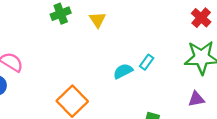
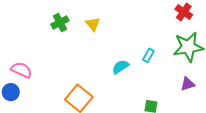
cyan rectangle: (147, 62) -> (148, 55), moved

